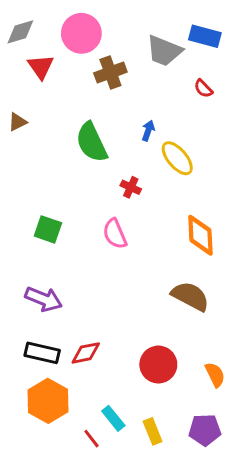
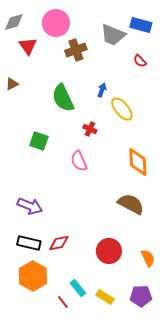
green square: (48, 229) -> (39, 141), moved
yellow rectangle: (153, 431) -> (105, 297), turned -36

